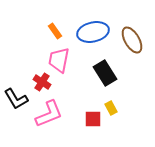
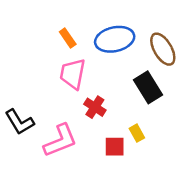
black rectangle: (105, 73) -> (148, 87), moved
red cross: (42, 82) -> (95, 107), moved

